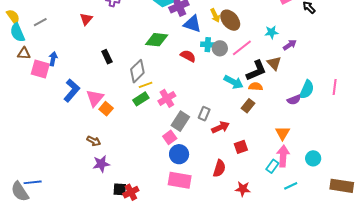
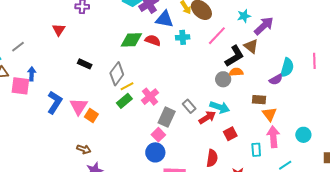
gray line: (40, 22) -> (18, 47), moved
purple arrow: (290, 45) -> (264, 26), size x1.5
gray circle: (220, 48) -> (223, 79), moved
red semicircle: (188, 56) -> (153, 40), moved
black rectangle: (107, 57) -> (85, 64), turned -32
cyan arrow: (234, 82) -> (220, 107), moved
brown rectangle: (248, 106) -> (259, 100), moved, turned 64
gray rectangle: (204, 114) -> (189, 106), turned -56
blue circle: (179, 154) -> (155, 152), moved
cyan rectangle: (272, 166) -> (256, 150), moved, turned -32

